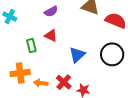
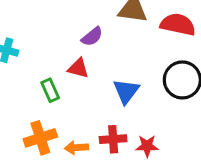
purple semicircle: (51, 11) -> (92, 37), moved
red cross: (64, 82) -> (113, 139), turned -35

